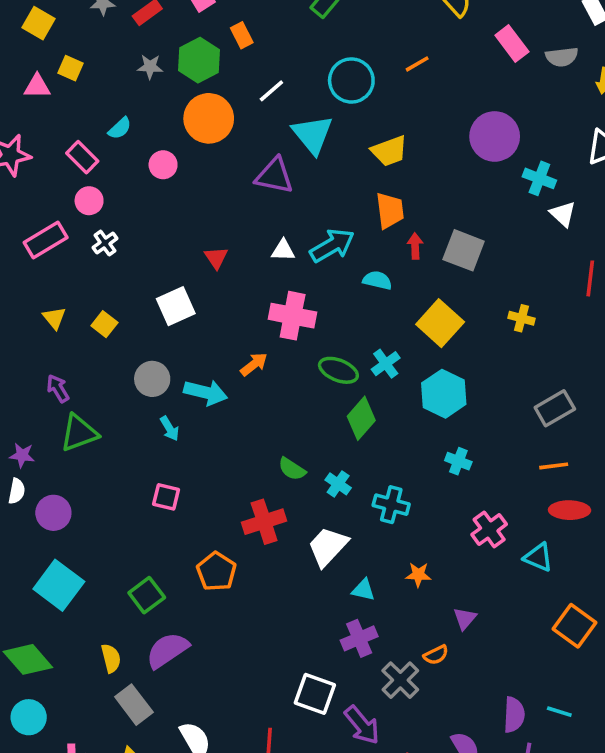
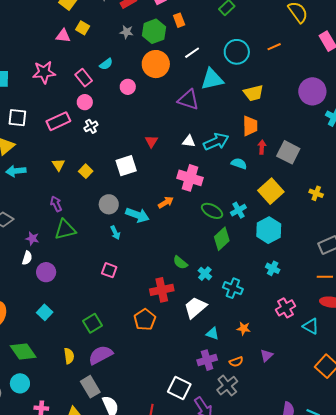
cyan triangle: (313, 134) -> (212, 79), turned 50
orange pentagon: (216, 572) -> (145, 320), moved
cyan square: (59, 585) -> (45, 312), size x0.6
orange semicircle: (436, 655) -> (236, 362), moved
gray rectangle: (134, 705) -> (90, 387), moved

